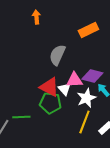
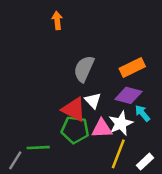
orange rectangle: (88, 30) -> (132, 67), moved
pink triangle: (74, 80) -> (102, 129), moved
white triangle: (64, 89) -> (93, 101), moved

